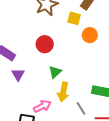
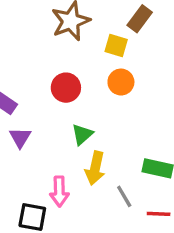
orange circle: (90, 35) -> (121, 82), moved
pink arrow: (42, 106) -> (59, 191), turned 114

